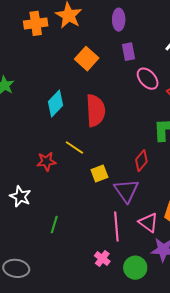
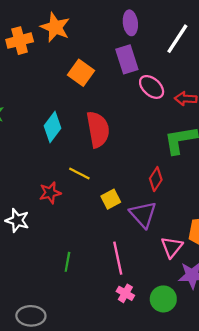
purple ellipse: (119, 20) -> (130, 23), moved
purple rectangle: (129, 52) -> (127, 59), size x1.4
white star: (20, 196) -> (17, 220), moved
pink triangle: (148, 223) -> (172, 247), turned 40
pink line: (116, 227) -> (118, 258), moved

